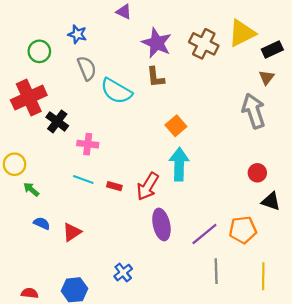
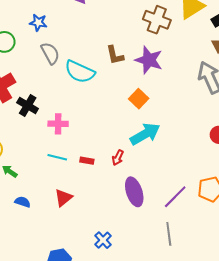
purple star: (157, 43) -> (149, 60), moved
cyan arrow: (179, 164) -> (145, 134), turned 64
red arrow: (148, 186) -> (118, 158), size x0.6
red triangle: (72, 232) -> (63, 198), moved
gray line: (216, 271) -> (169, 234), moved

